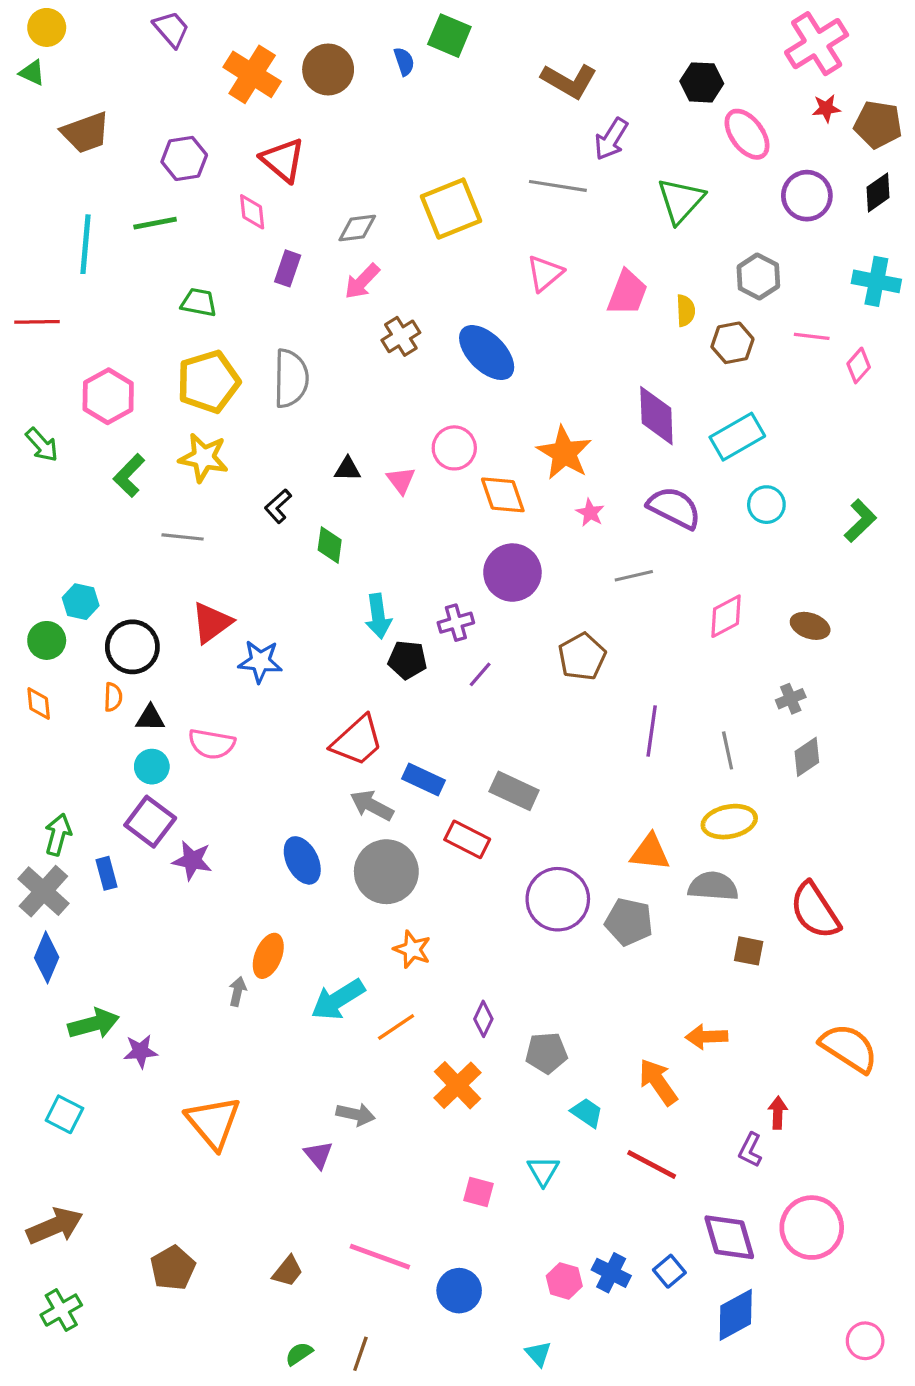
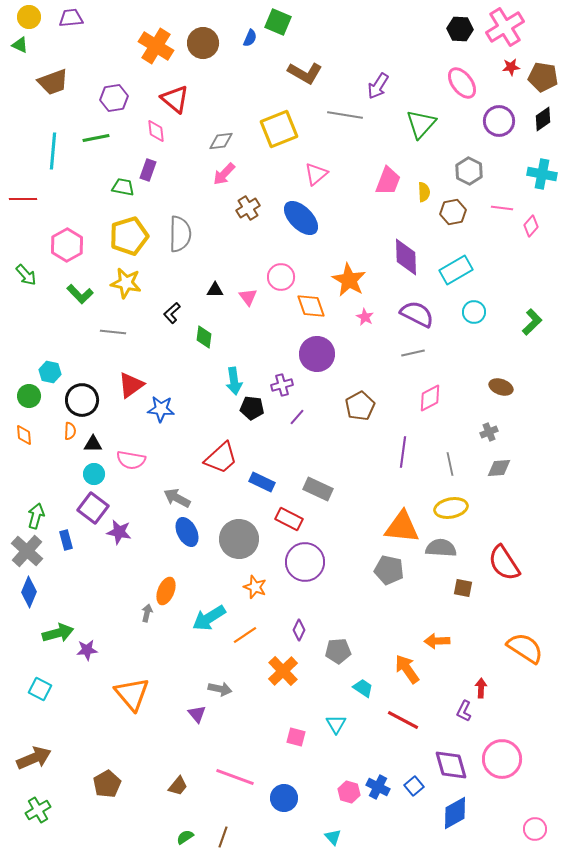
purple trapezoid: (171, 29) -> (71, 18), moved, turned -55
blue semicircle: (404, 61) -> (250, 38), turned 42
brown L-shape: (569, 81) -> (305, 73), moved
black hexagon: (702, 82) -> (460, 29), moved
purple rectangle: (288, 268) -> (148, 170), moved
pink triangle: (545, 273) -> (316, 174), moved
green L-shape: (129, 475) -> (80, 294), turned -88
gray line: (634, 576) -> (413, 353), moved
pink diamond: (726, 616) -> (430, 398), moved
gray diamond: (807, 757) -> (499, 468), turned 30
gray arrow: (372, 805) -> (177, 498), moved
orange triangle: (650, 852) -> (402, 527), size x1.4
purple circle: (558, 899) -> (305, 562), moved

